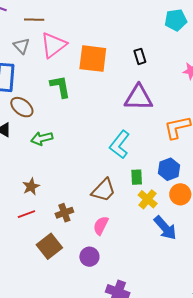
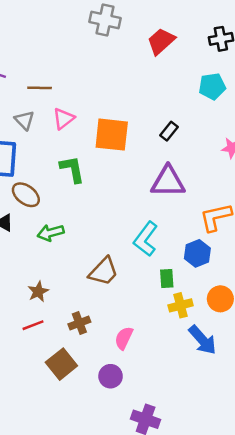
pink triangle: (54, 45) -> (64, 119), size x0.7
black rectangle: (140, 56) -> (169, 131), turned 56
blue hexagon: (169, 169) -> (197, 253), moved
brown trapezoid: (104, 190) -> (104, 271), moved
yellow cross: (148, 199) -> (181, 305), turned 36

